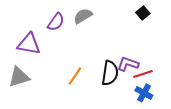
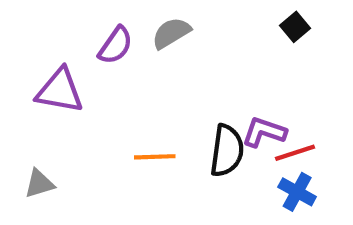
orange line: (75, 76) -> (155, 157), turned 54
gray triangle: (19, 77) -> (39, 184), moved, size x0.7

